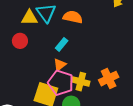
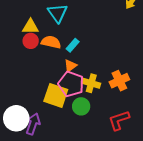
orange semicircle: (73, 17) -> (51, 42), moved
yellow triangle: (30, 18) -> (30, 27), moved

